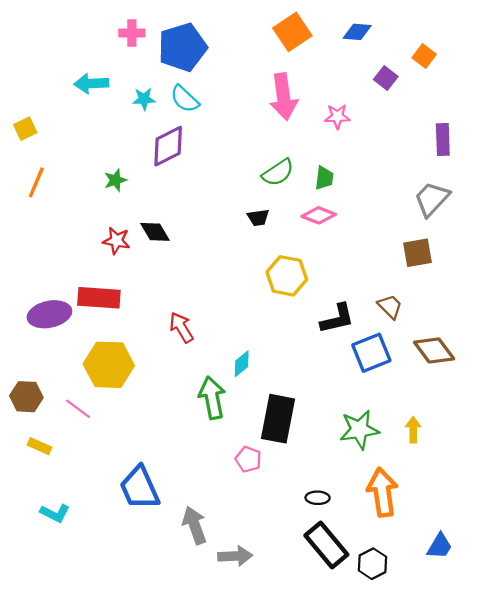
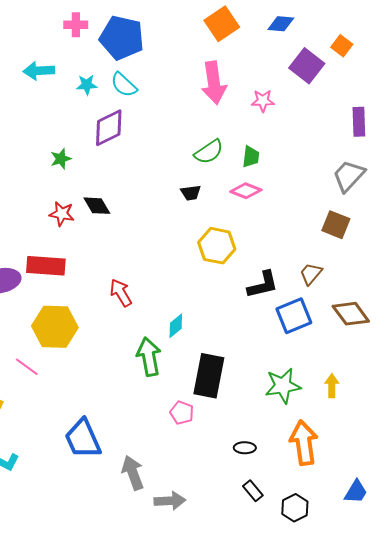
blue pentagon: (182, 47) -> (122, 38), turned 30
purple square: (386, 78) -> (307, 66), size x1.6
brown square: (418, 253) -> (336, 225), turned 32
brown trapezoid: (390, 307) -> (311, 274), turned -95
black rectangle: (326, 545) -> (253, 491), size x0.5

